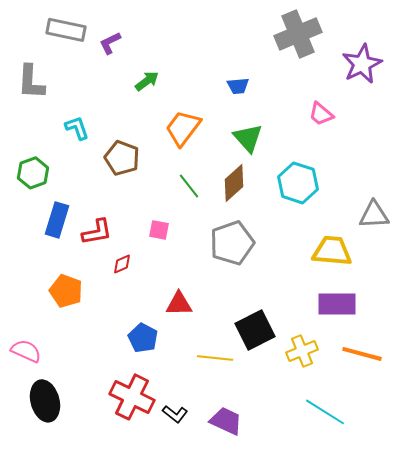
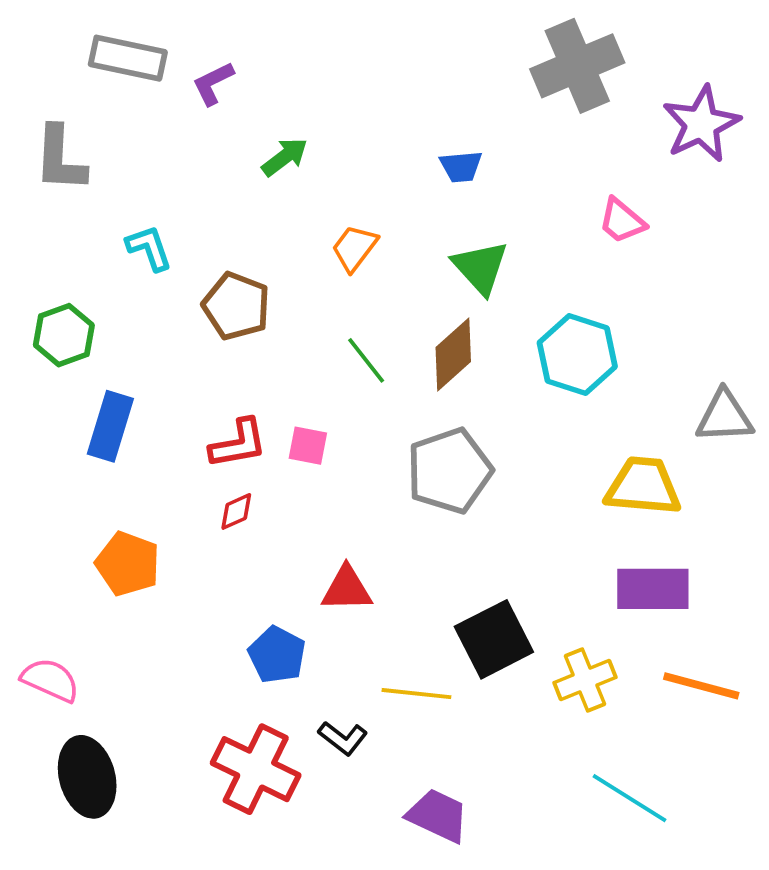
orange trapezoid: (183, 128) -> (354, 248), size x0.7
red L-shape: (97, 232) -> (238, 444), moved
black L-shape: (175, 414) -> (343, 738), moved

